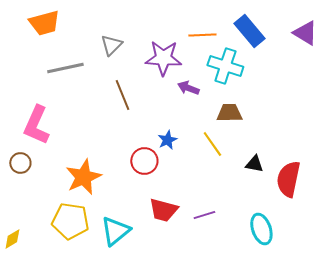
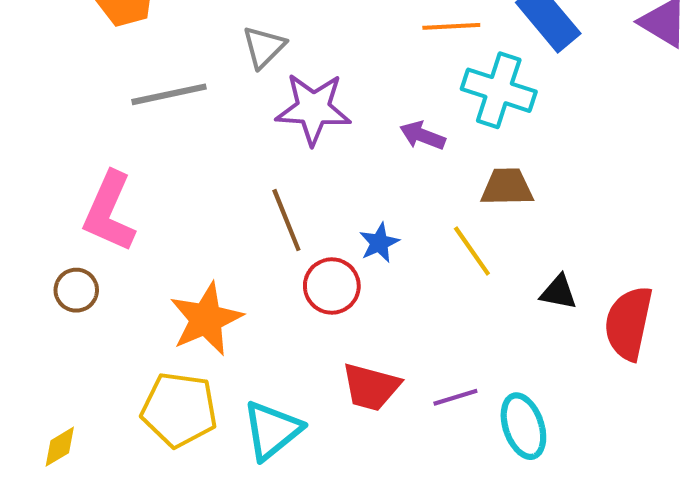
purple star: (163, 58) -> (313, 109), moved
brown line: (122, 95) -> (286, 220), moved
cyan ellipse: (261, 229) -> (523, 426), moved

